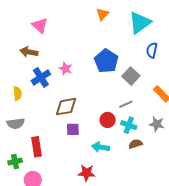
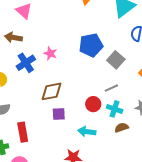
blue pentagon: (106, 61) -> (91, 45), turned 30

